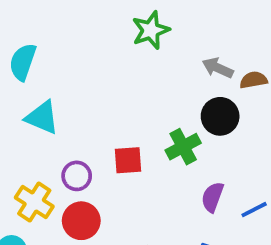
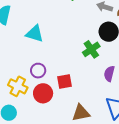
cyan triangle: (42, 117) -> (35, 34), moved
red square: (128, 160) -> (65, 81), moved

